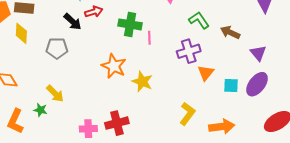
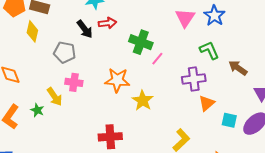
pink line: (149, 38) -> (157, 59), turned 32
orange star: (114, 66) -> (117, 80), turned -30
pink cross: (88, 129) -> (74, 82), moved

